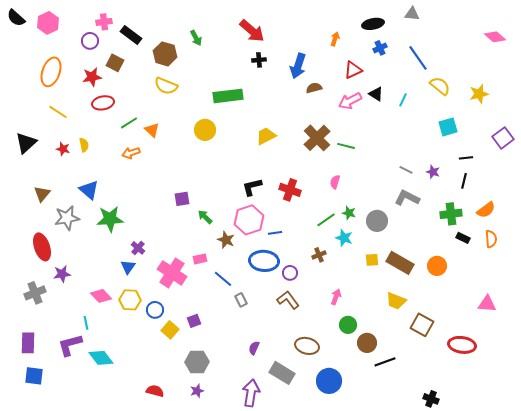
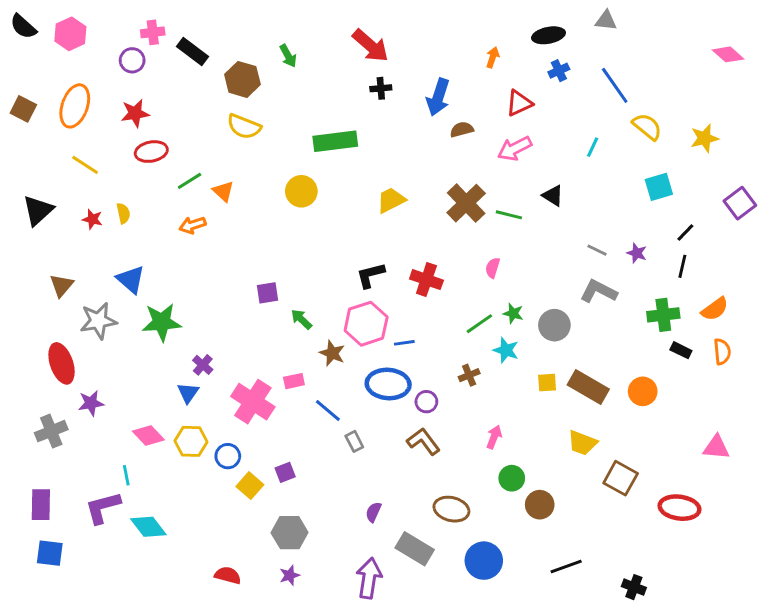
brown square: (115, 63) -> (23, 109), moved
black triangle: (376, 94) -> (553, 196), moved
black line: (466, 158) -> (685, 232), turned -40
black line: (385, 362) -> (566, 566), moved

